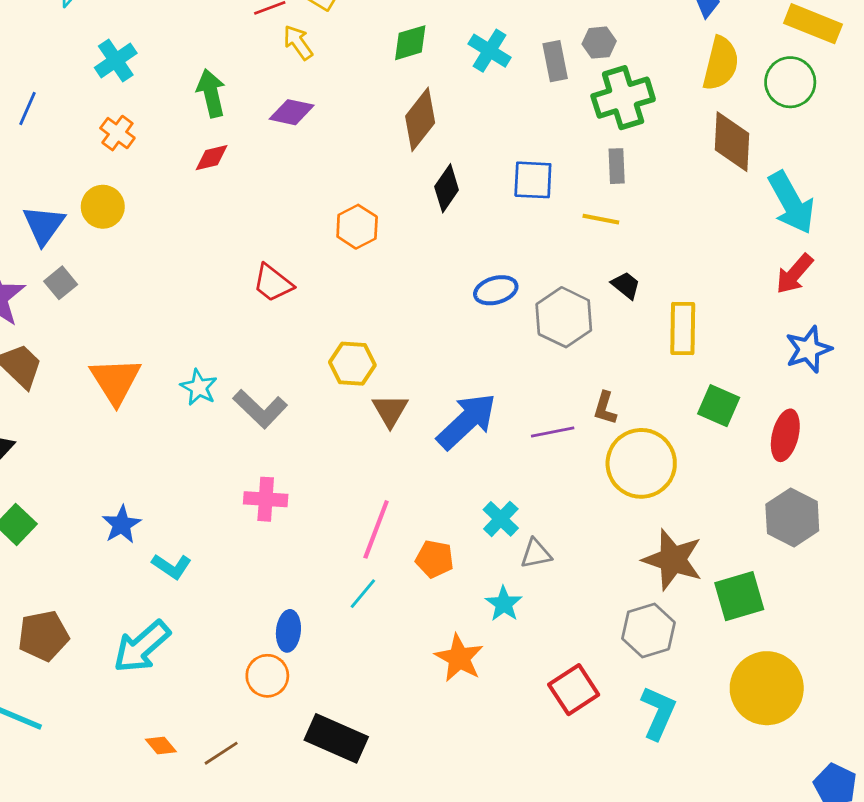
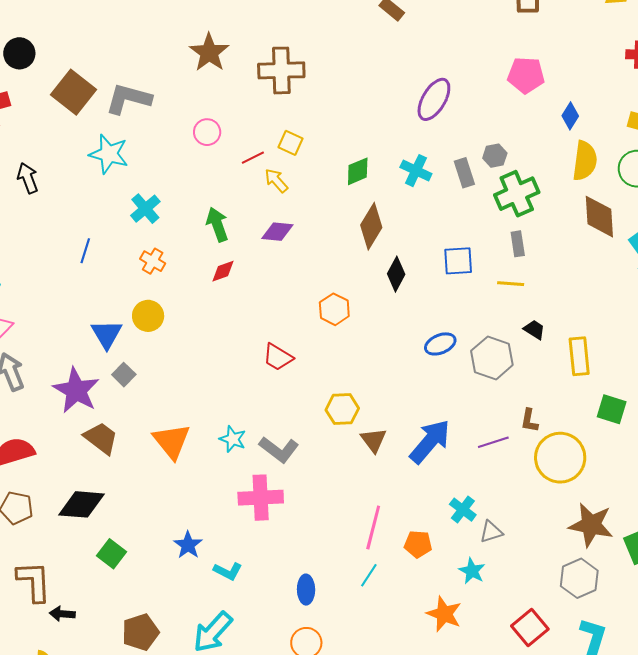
pink cross: (266, 499) -> (261, 498), moved, size x1.4
blue ellipse: (288, 631) -> (306, 590), moved

